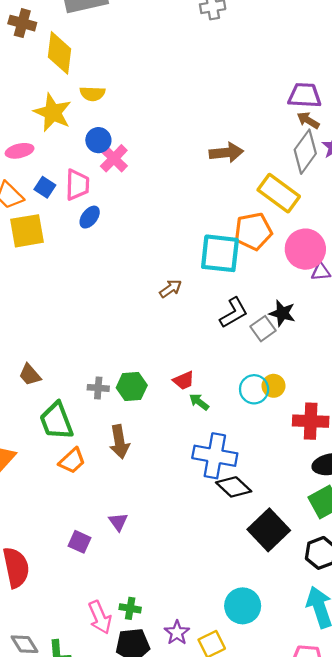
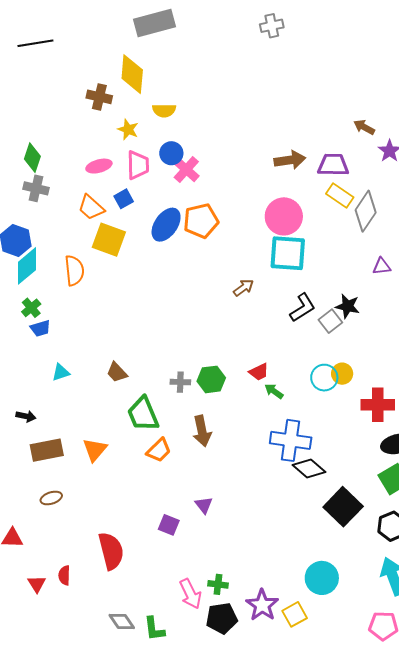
brown cross: (22, 23) -> (99, 97), moved
purple trapezoid: (305, 95) -> (333, 165), moved
yellow star: (53, 113) -> (128, 129), size x0.6
gray diamond: (305, 152) -> (366, 211), moved
pink trapezoid: (77, 185) -> (138, 165), moved
blue square: (45, 187) -> (124, 199), turned 30
yellow rectangle: (279, 193) -> (340, 195), size x0.7
blue ellipse: (90, 217) -> (166, 225), size x1.6
yellow square: (27, 231) -> (109, 240), turned 32
orange pentagon: (253, 231) -> (201, 221), moved
pink circle: (305, 249) -> (284, 216), moved
purple star: (177, 633) -> (262, 605), size x1.4

